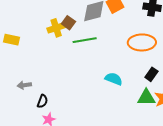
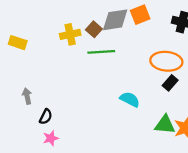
brown square: (68, 23) -> (94, 29), moved
black rectangle: (151, 74) -> (170, 83), moved
gray arrow: (24, 85) -> (27, 96), turned 80

